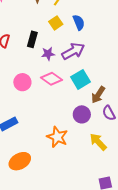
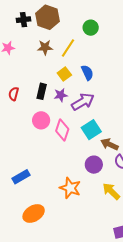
purple star: (48, 54) -> (61, 95), moved
pink diamond: (52, 79) -> (62, 130), turned 75
pink circle: (22, 82) -> (41, 120), moved
brown arrow: (98, 95) -> (109, 144), turned 84

